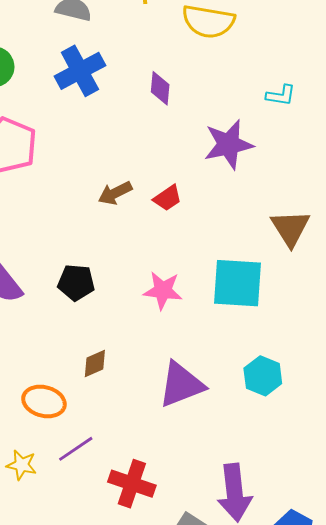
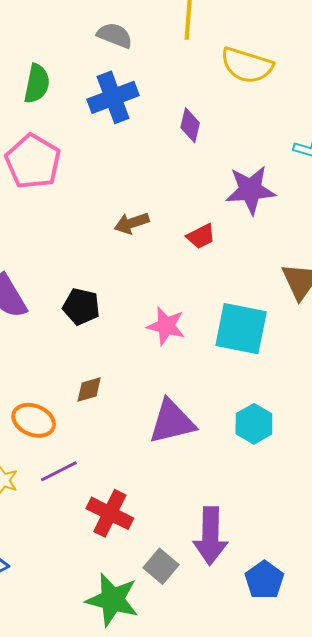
red trapezoid: (167, 198) -> (201, 236), moved

